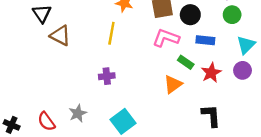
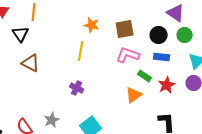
black circle: (190, 15) -> (159, 35), moved
brown triangle: (60, 36) -> (31, 63), moved
purple cross: (107, 76) -> (77, 88), turned 32

